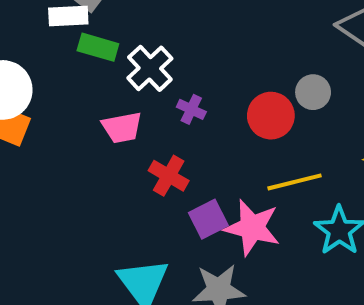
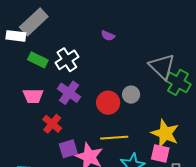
green rectangle: (98, 47) -> (38, 60), moved
white cross: (150, 68) -> (67, 60), moved
purple cross: (191, 109) -> (69, 93), size x1.6

